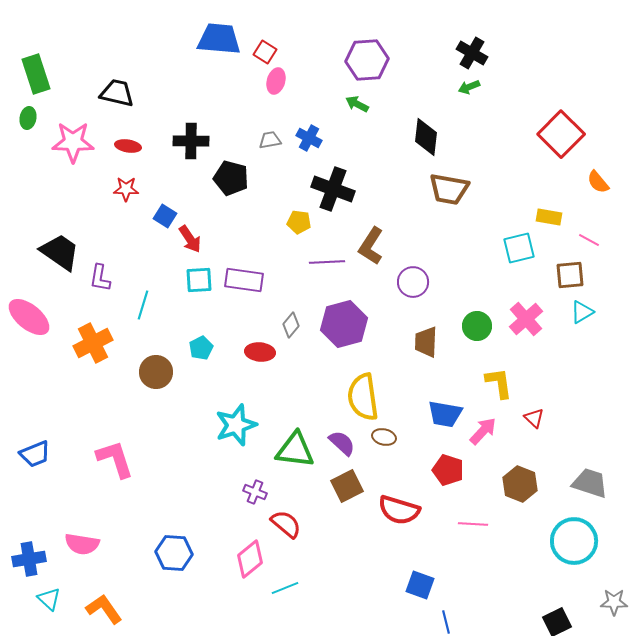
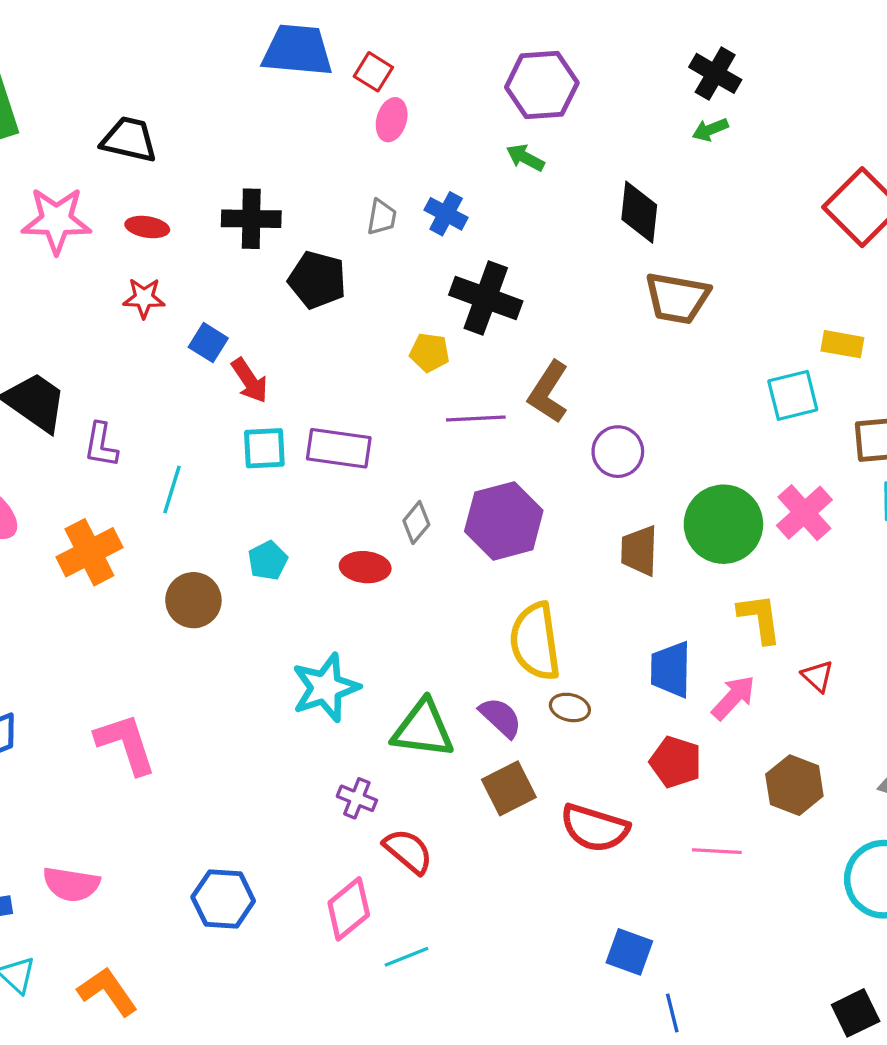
gray trapezoid: (270, 140) -> (382, 217), turned 110
green circle: (477, 326) -> (723, 524), size x1.6
blue trapezoid: (445, 414) -> (671, 669), turned 81

